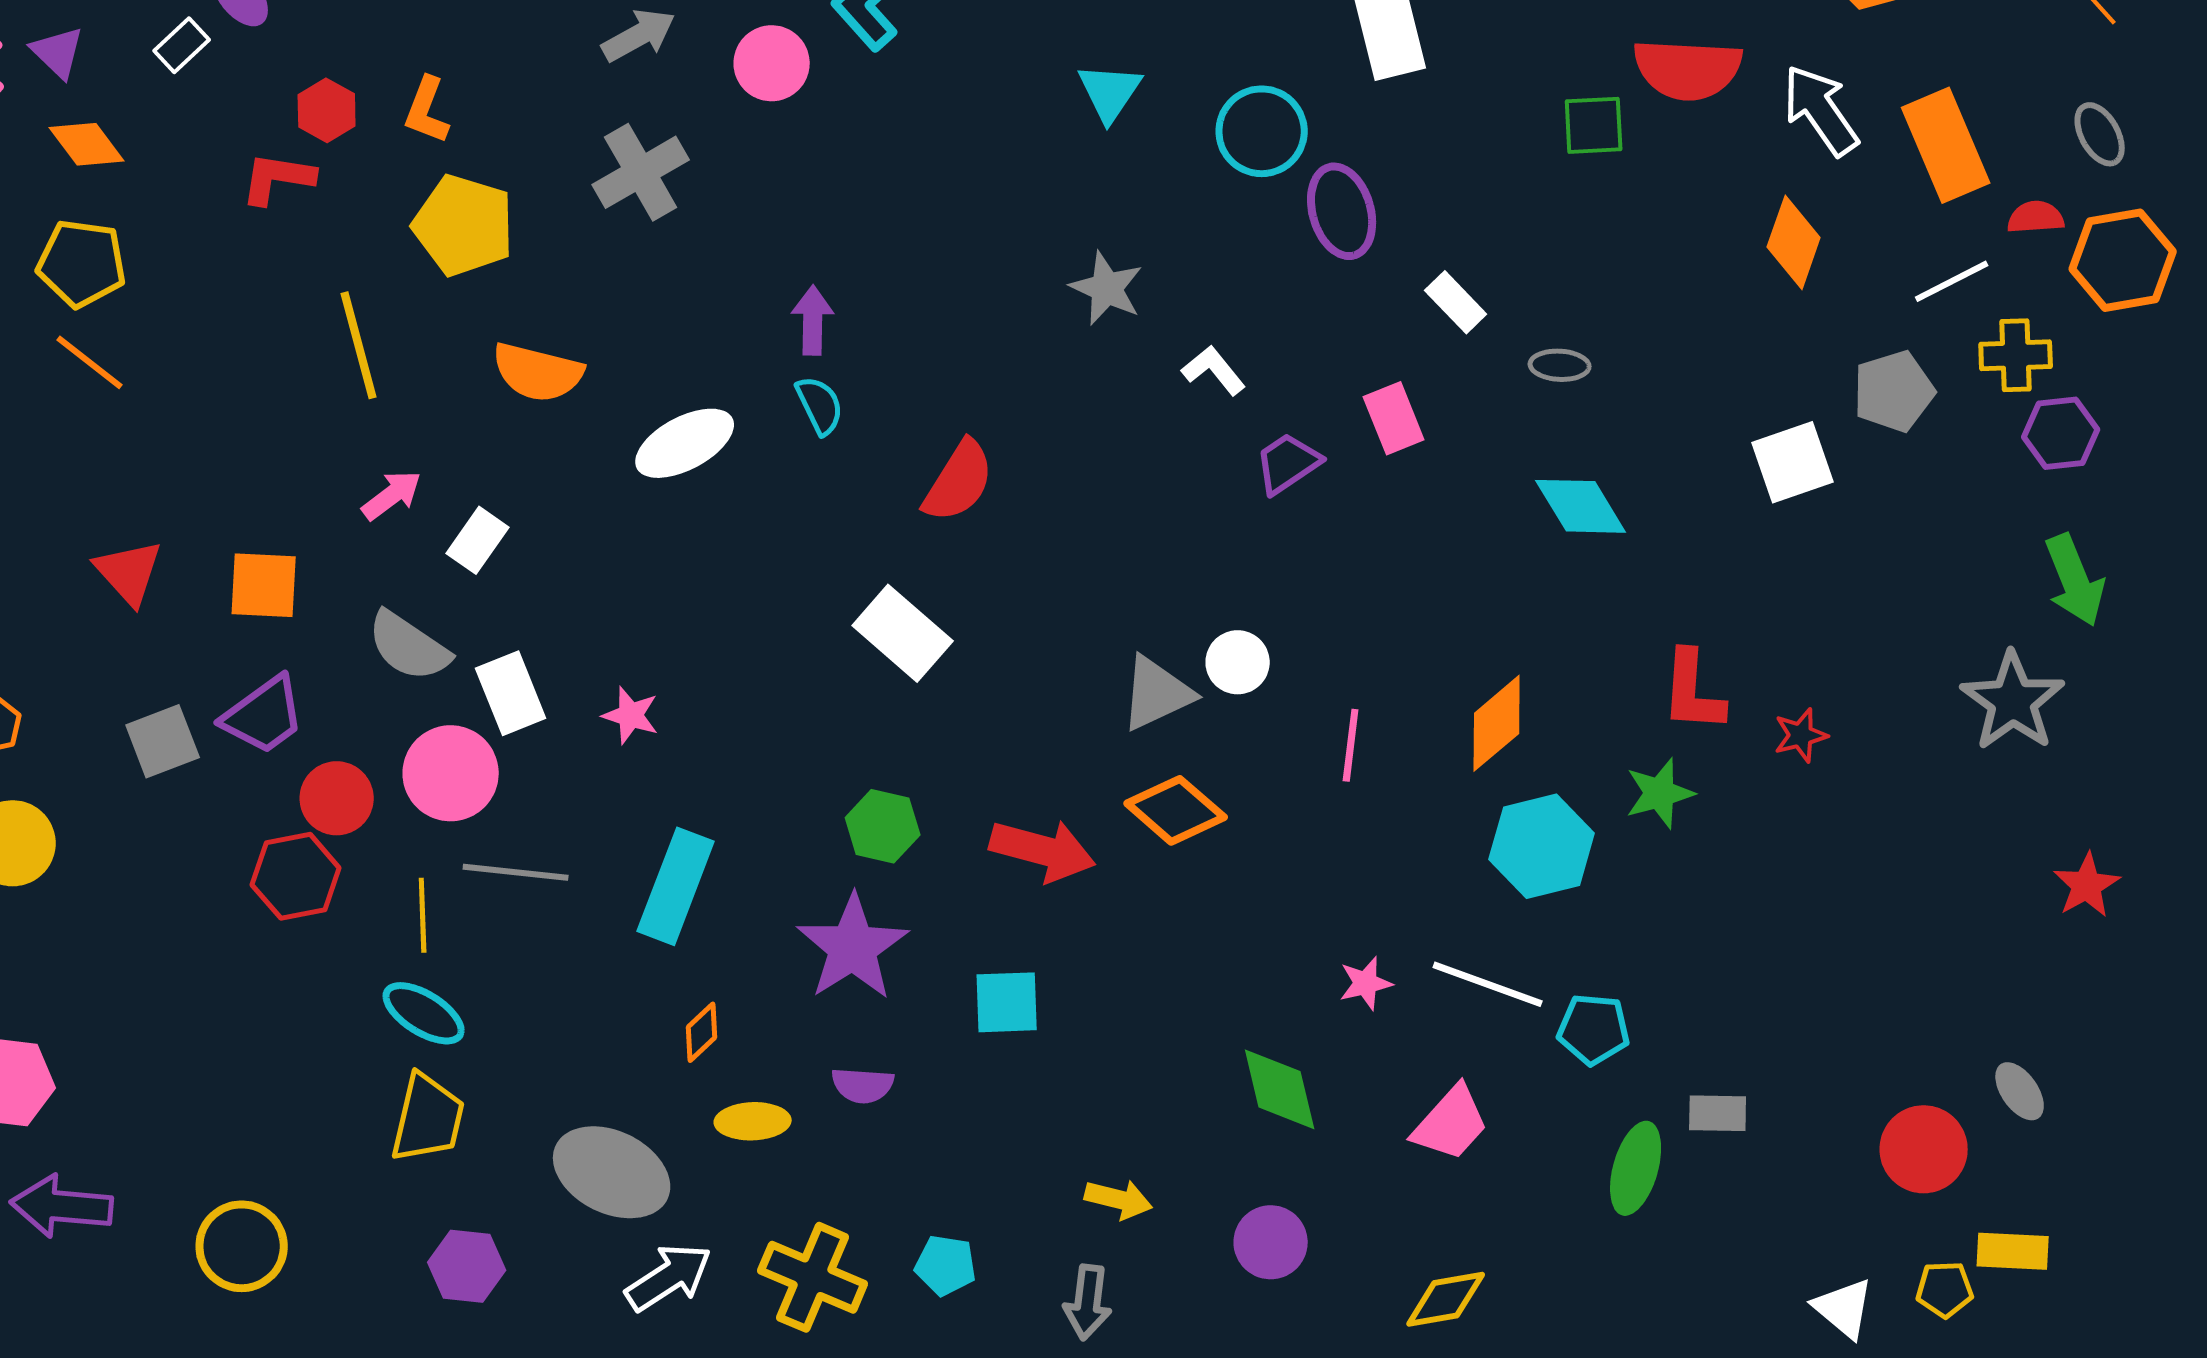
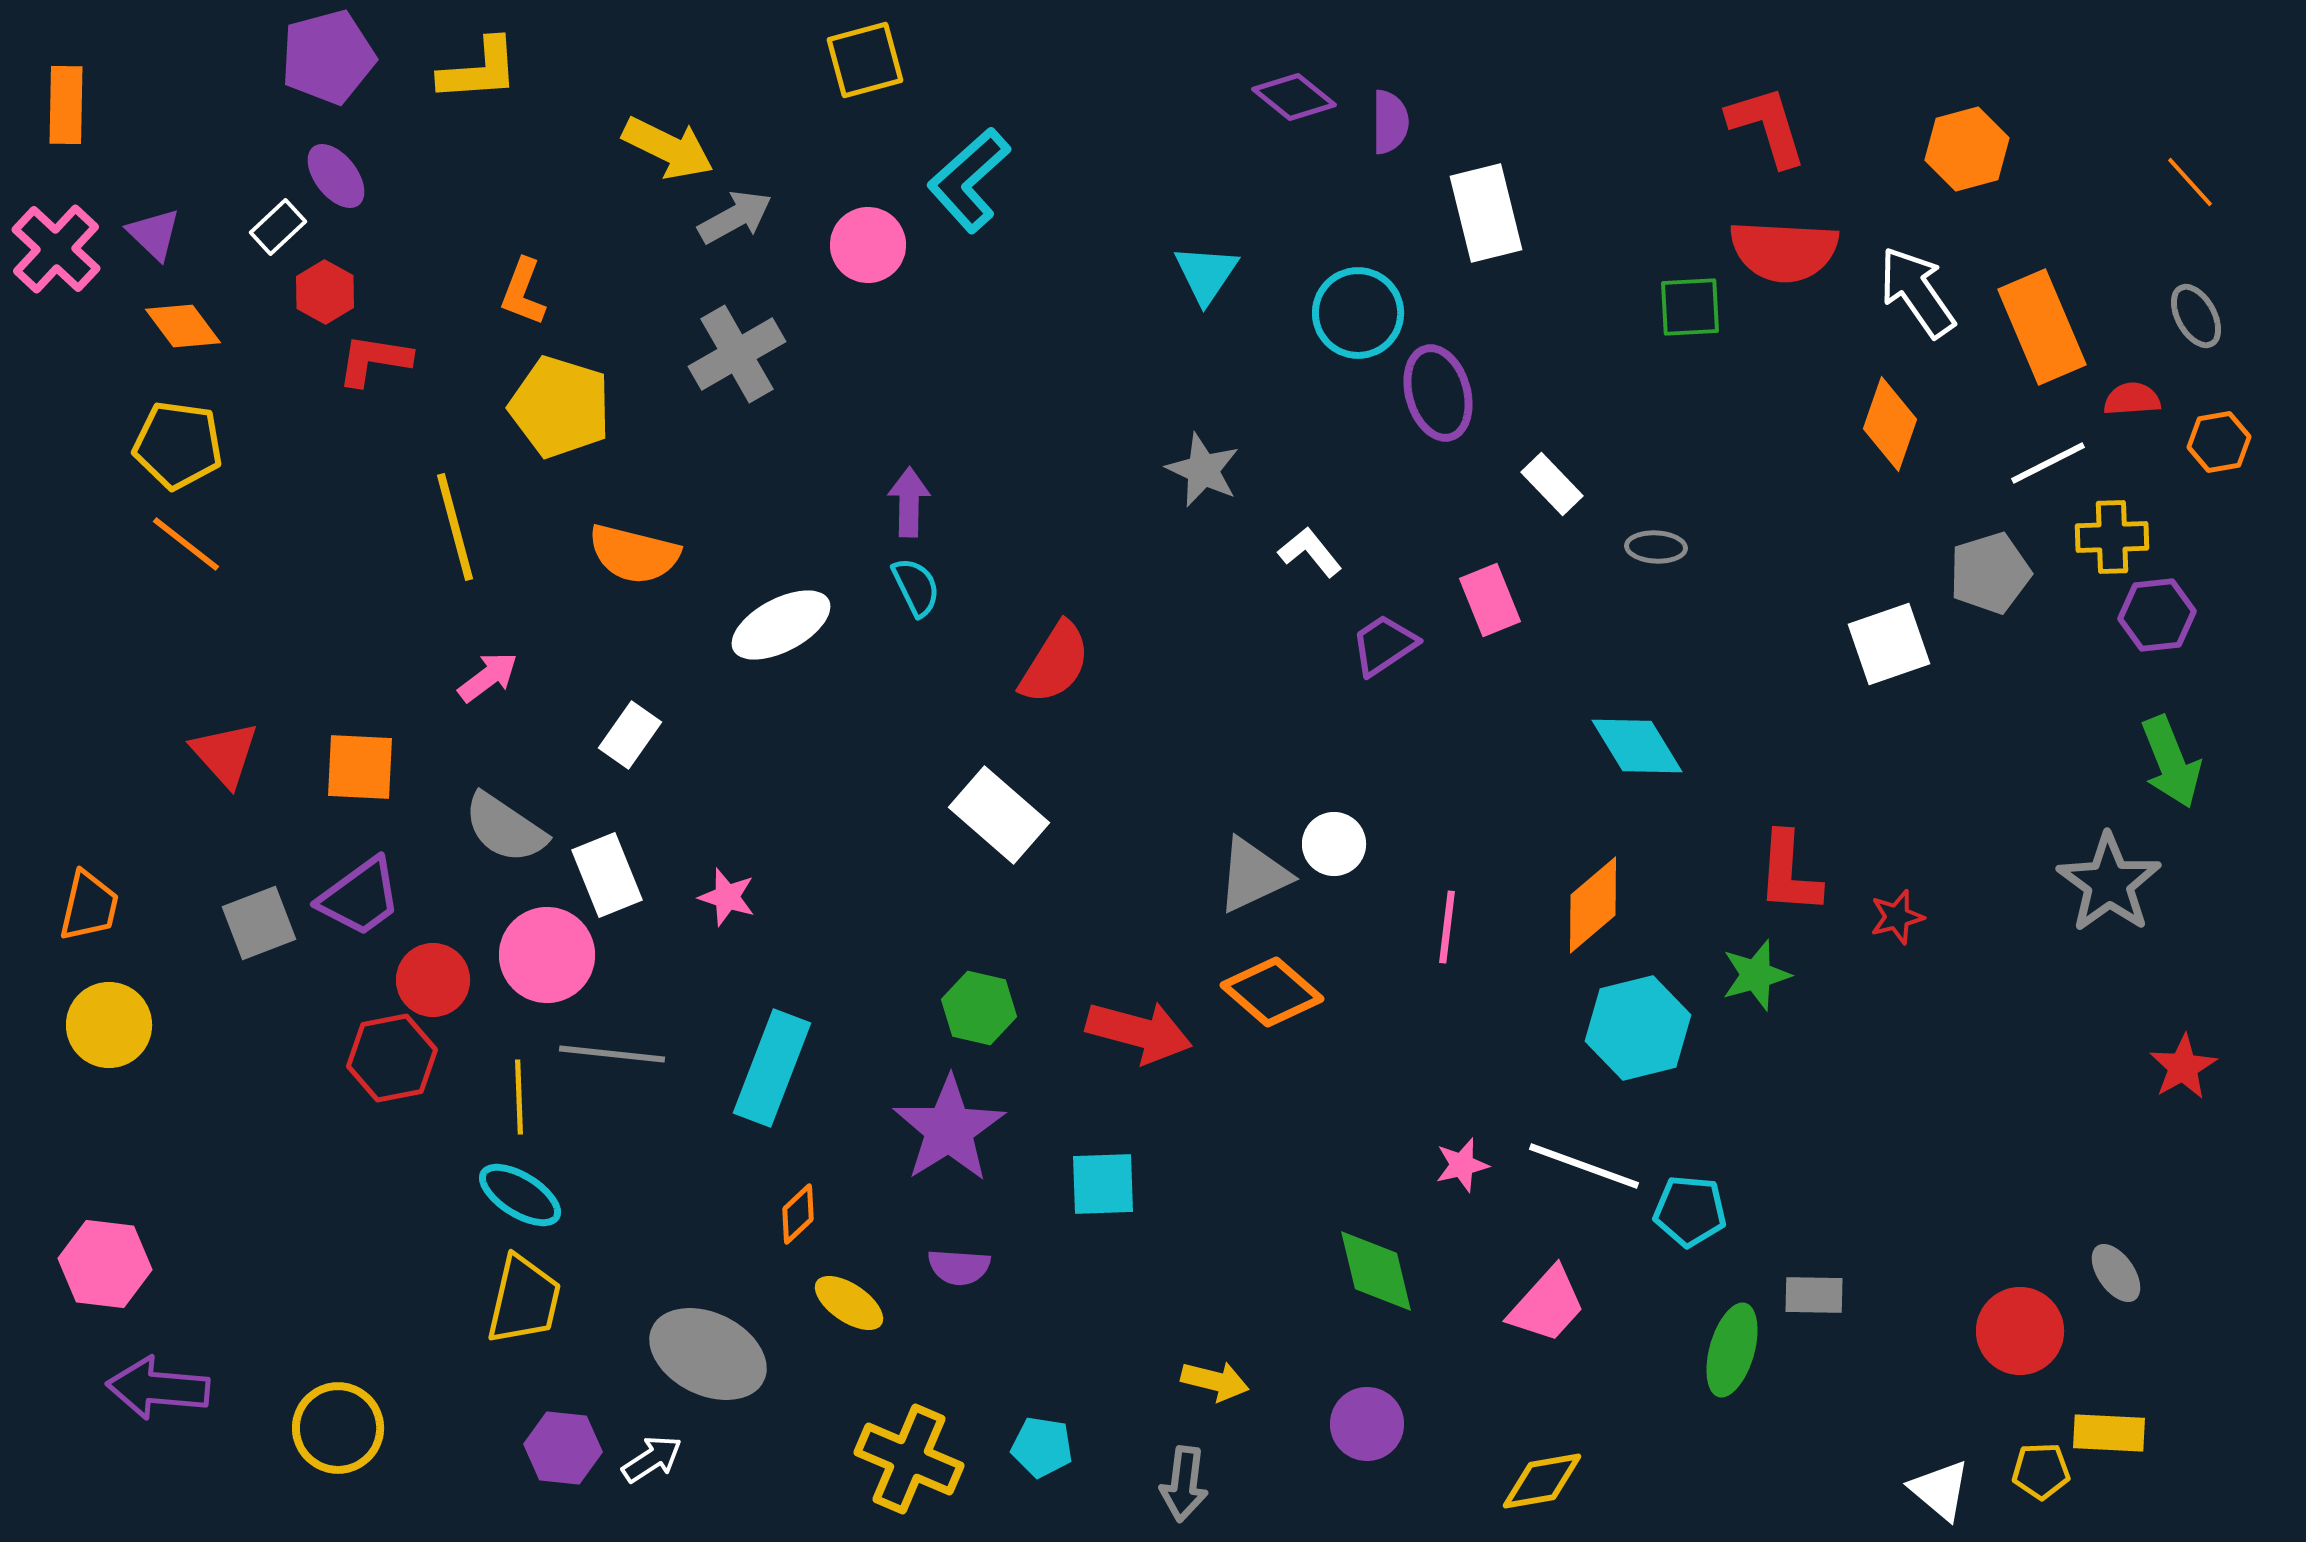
red hexagon: (327, 110) -> (325, 292), moved
orange hexagon: (2123, 260) -> (2219, 442), size x0.6
cyan diamond: (1581, 506) -> (1637, 746), moved
white rectangle: (478, 540) -> (630, 735), moved
yellow ellipse: (753, 1121) -> (849, 1303), turned 36
white arrow: (669, 1277) -> (652, 1459), moved, size x0.7

